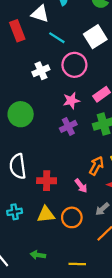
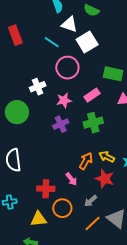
white triangle: (40, 14) -> (69, 24), moved
white cross: (41, 71) -> (38, 87), moved
red cross: (47, 181) -> (46, 189), moved
yellow triangle: (46, 214) -> (39, 219), moved

